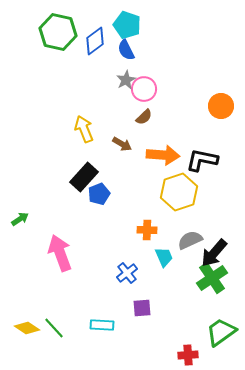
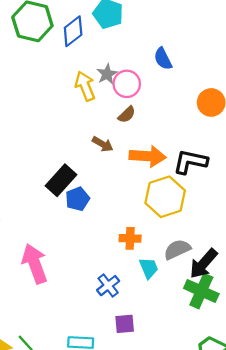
blue semicircle: (126, 50) -> (163, 59), moved
yellow arrow: (84, 129) -> (85, 86), moved
green cross: (212, 278) -> (201, 291), turned -32

